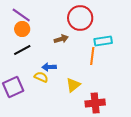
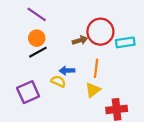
red circle: (80, 18) -> (100, 32), moved
orange circle: (22, 29) -> (37, 38), moved
orange line: (92, 56) -> (96, 68), moved

